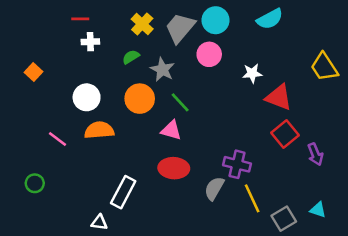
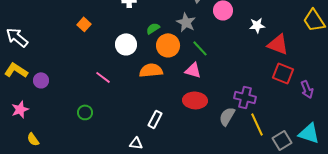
green semicircle: (131, 57) -> (153, 28), moved
orange semicircle: (99, 130) -> (151, 70), moved
red square: (285, 134) -> (283, 73), turned -30
white rectangle: (123, 192) -> (155, 119), size x0.7
cyan triangle: (318, 210) -> (309, 133), size x1.6

